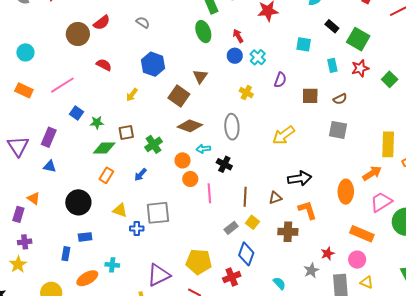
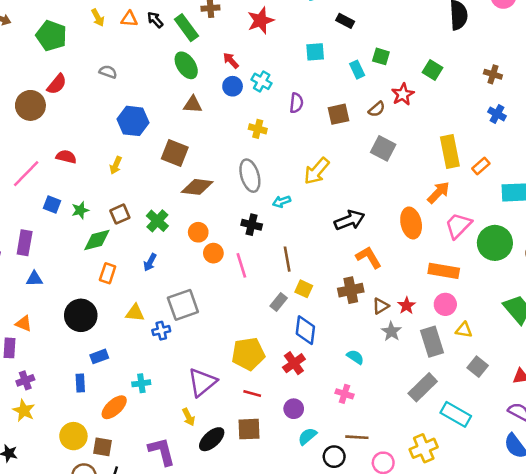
green square: (358, 39) -> (381, 56), moved, size x0.6
red semicircle: (104, 65) -> (66, 157), moved
red star: (360, 68) -> (403, 94), moved
brown triangle: (200, 76) -> (193, 105), moved, turned -49
gray square: (338, 130) -> (383, 148), turned 30
cyan arrow: (203, 149) -> (281, 202), moved
brown triangle: (275, 198) -> (381, 306), moved

